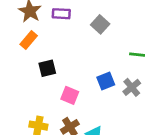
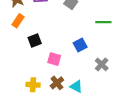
gray cross: (132, 87) -> (102, 64), moved

